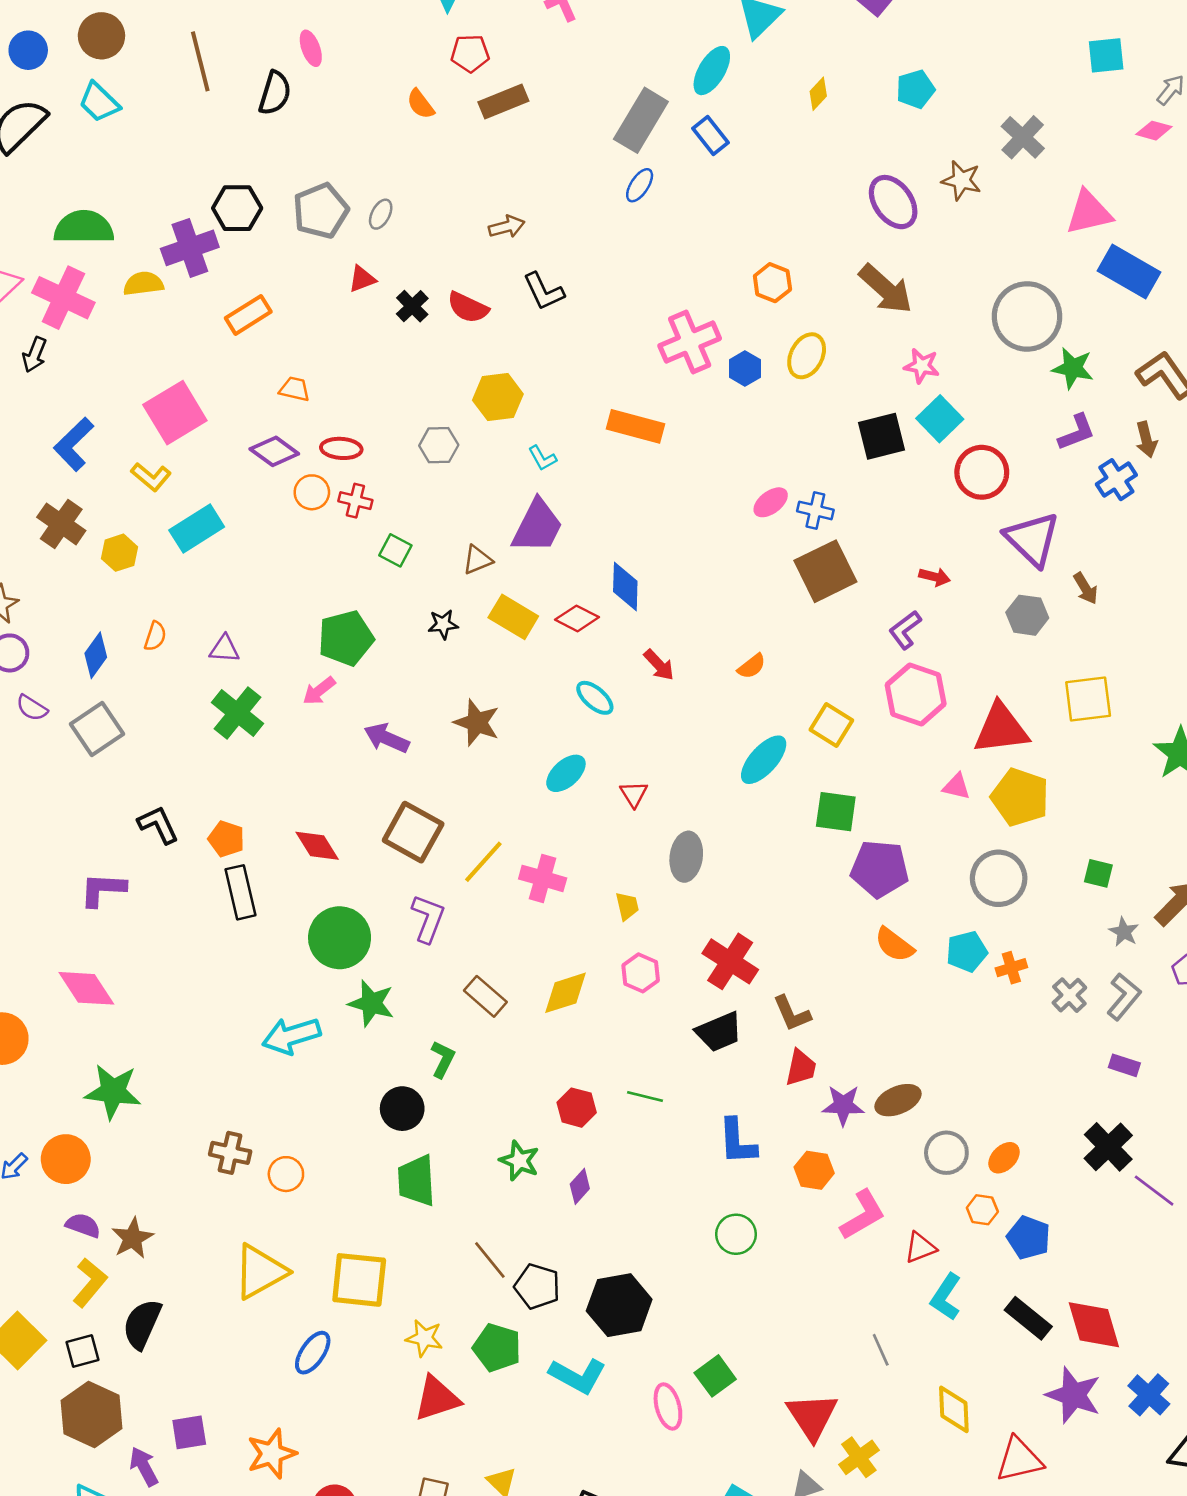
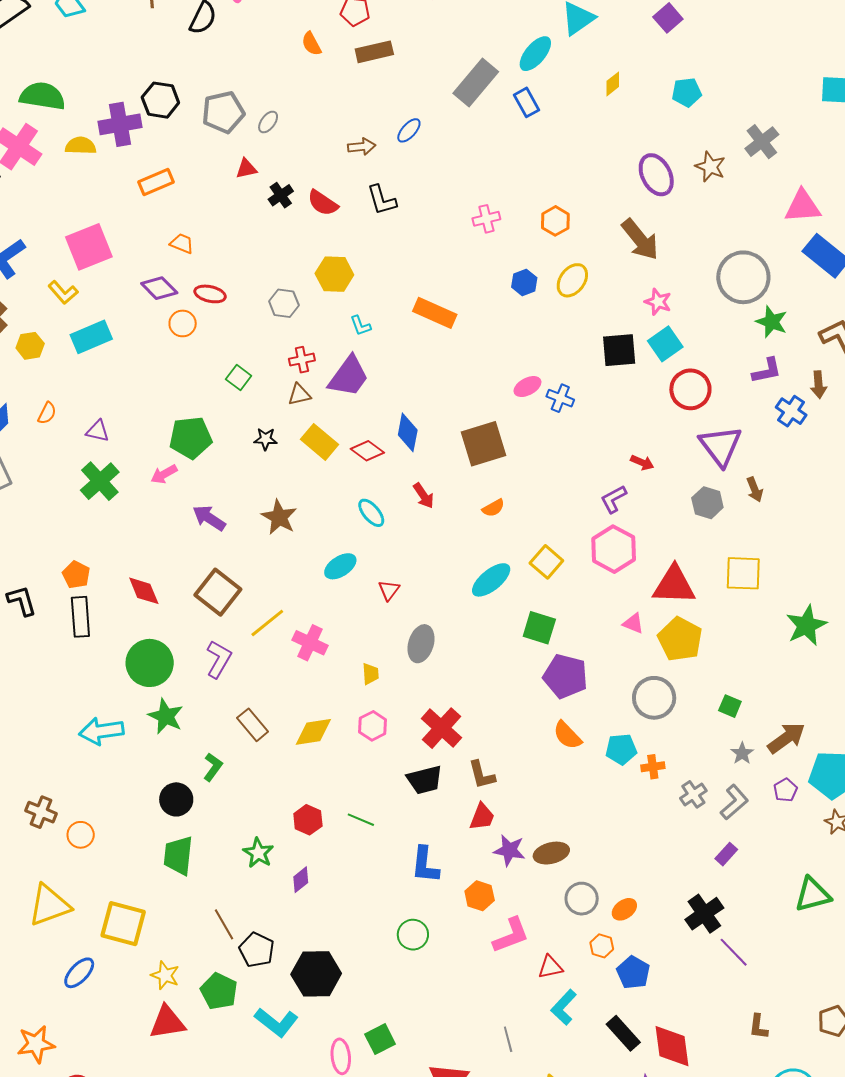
blue ellipse: (640, 185) -> (409, 130), moved
pink cross: (690, 342) -> (486, 219), moved, size x0.6
blue cross: (1116, 480) -> (791, 411), turned -32
red cross: (355, 501) -> (302, 360), moved, turned -35
brown square: (825, 571) -> (483, 444), moved
black L-shape: (158, 825) -> (22, 601), moved
purple rectangle: (1124, 1065) -> (726, 854), turned -75

